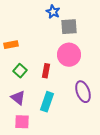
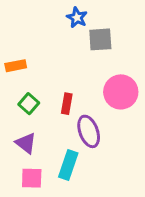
pink circle: (69, 55) -> (121, 92), moved
purple ellipse: (83, 92) -> (89, 131), moved
cyan rectangle: (47, 102) -> (68, 165), moved

